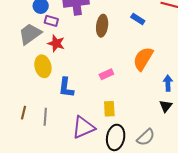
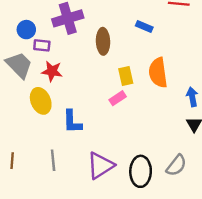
gray trapezoid: (30, 34) -> (19, 65), turned 90
orange semicircle: (143, 59) -> (158, 73), turned -30
yellow rectangle: (109, 109) -> (126, 76), moved
brown line: (24, 113) -> (12, 161), moved

